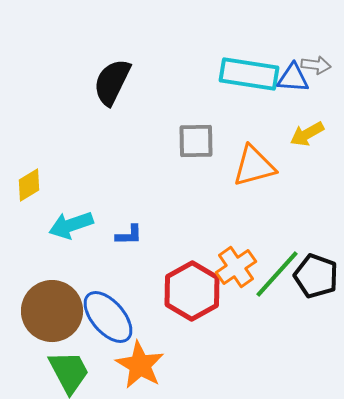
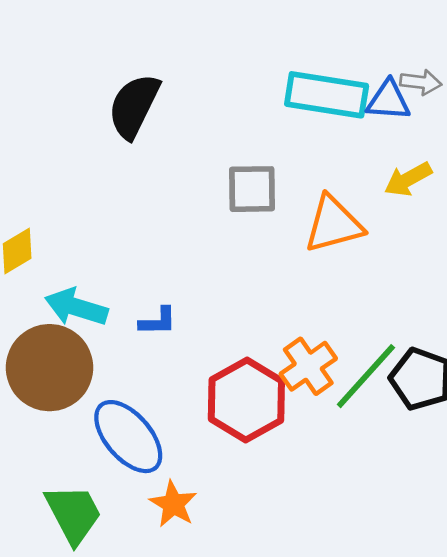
cyan arrow: (71, 225) -> (76, 307), turned 36
brown circle: (52, 311) -> (49, 368), moved
orange star: (140, 365) -> (173, 504), size x0.7

